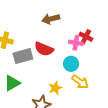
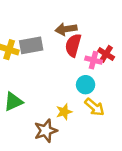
red semicircle: (44, 49) -> (73, 45), moved, turned 78
gray rectangle: (23, 56) -> (31, 45), moved

